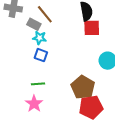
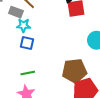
brown pentagon: (83, 87) -> (74, 71), turned -30

